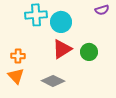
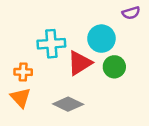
cyan cross: (36, 15) -> (51, 44), moved
cyan circle: (61, 22) -> (101, 39), moved

